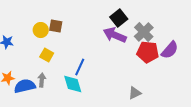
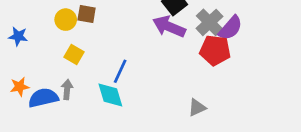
purple semicircle: (170, 50) -> (230, 28), moved

